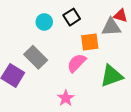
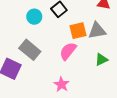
gray triangle: (111, 27) -> (97, 31), moved
green triangle: (112, 76) -> (101, 60), size x0.6

